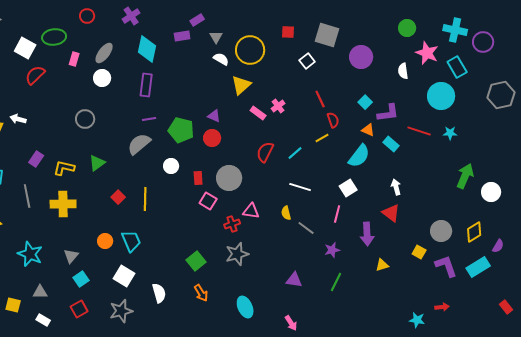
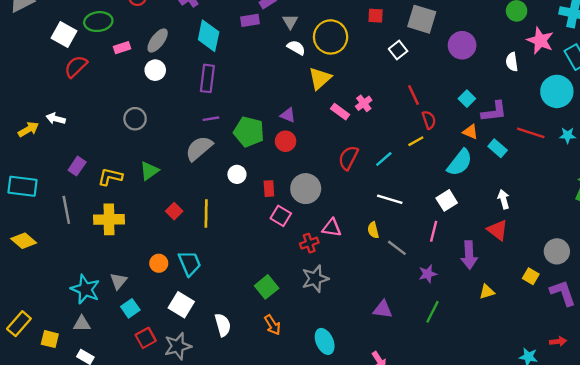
pink rectangle: (74, 59) -> (122, 48), turned 56
cyan star: (30, 254) -> (85, 289), moved
red square: (79, 309) -> (146, 338), moved

